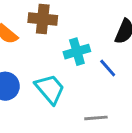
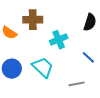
blue line: (108, 68) -> (88, 57), moved

